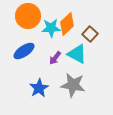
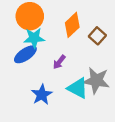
cyan star: (51, 28) -> (34, 38), moved
cyan triangle: (77, 54) -> (78, 88), moved
gray star: (73, 85) -> (96, 80), moved

